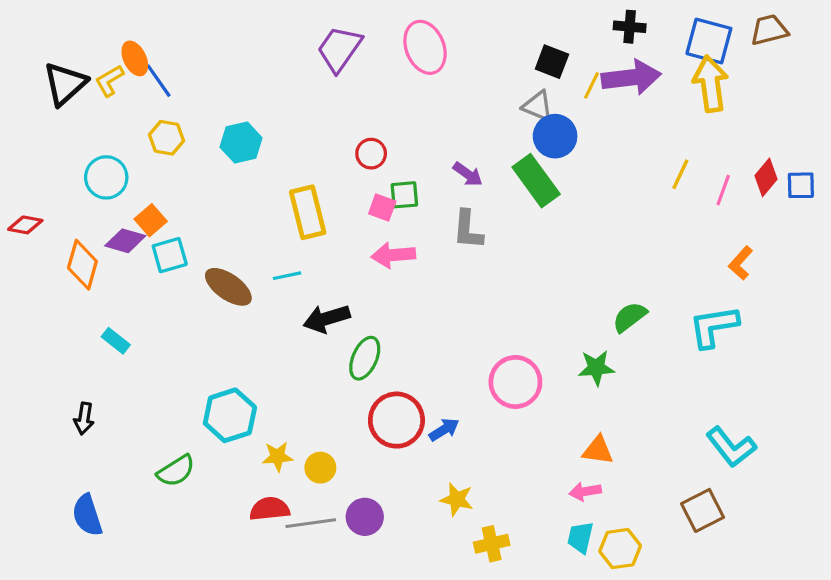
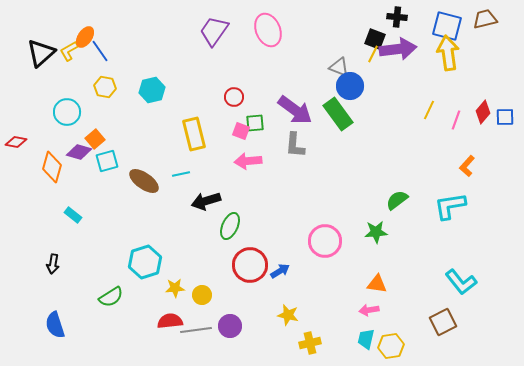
orange ellipse: (135, 58) -> (85, 37), turned 60
black square: (552, 62) -> (375, 39), moved
purple arrow: (468, 174) -> (295, 110), size x1.8

